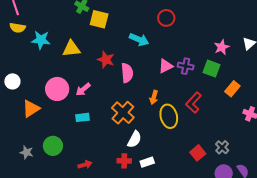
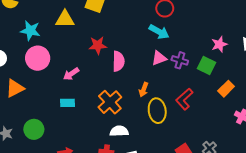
cyan arrow: (139, 39) -> (159, 32), moved
cyan star: (41, 40) -> (30, 31), moved
yellow triangle: (71, 49) -> (65, 19), moved
red star: (106, 60) -> (98, 45), turned -30
pink circle: (57, 89) -> (38, 58), moved
white semicircle: (134, 139) -> (119, 131), turned -126

